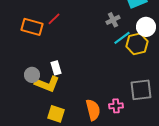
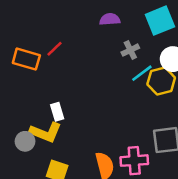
gray circle: (32, 75) -> (25, 141), moved
pink cross: (116, 106) -> (134, 161), size x1.5

